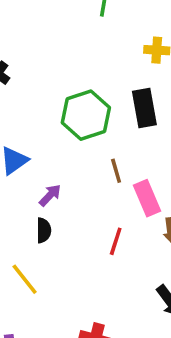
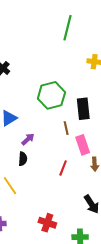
black rectangle: (144, 108) -> (83, 109), moved

